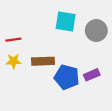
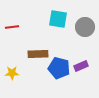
red line: (13, 40) -> (12, 27), moved
yellow star: (13, 61) -> (12, 73), moved

